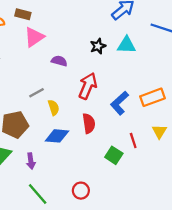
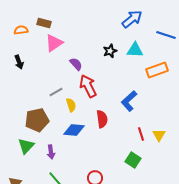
purple semicircle: (59, 61) -> (76, 64), turned 32
red arrow: (88, 86) -> (88, 86), moved, turned -50
orange rectangle: (153, 97) -> (157, 70), moved
yellow triangle: (159, 131) -> (159, 135), moved
green square: (114, 155) -> (133, 160), moved

